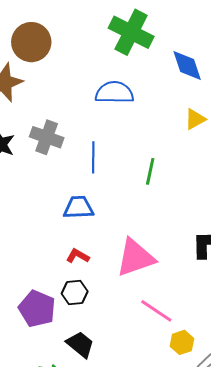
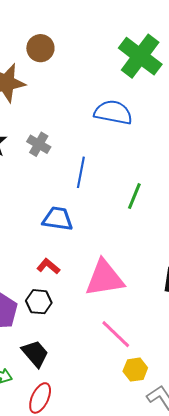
brown circle: (31, 42) -> (40, 48), size x0.7
gray cross: (47, 137) -> (39, 144), size x0.7

